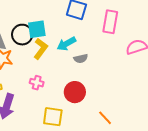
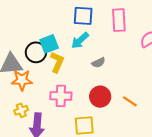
cyan arrow: (66, 44) -> (80, 40), moved
pink cross: (37, 83) -> (61, 96), size x1.5
orange line: (105, 118) -> (130, 101), moved

